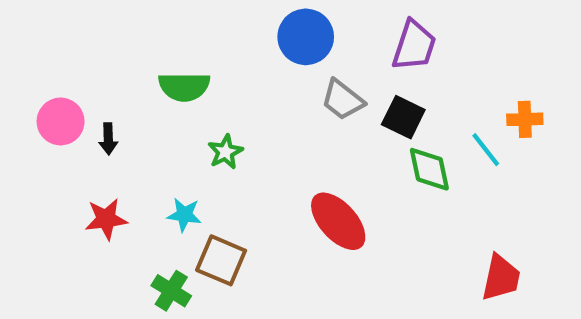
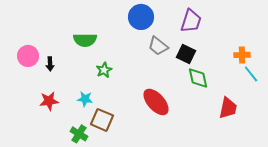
cyan line: (486, 150) -> (251, 74), moved
red trapezoid: (501, 278) -> (228, 108), moved

